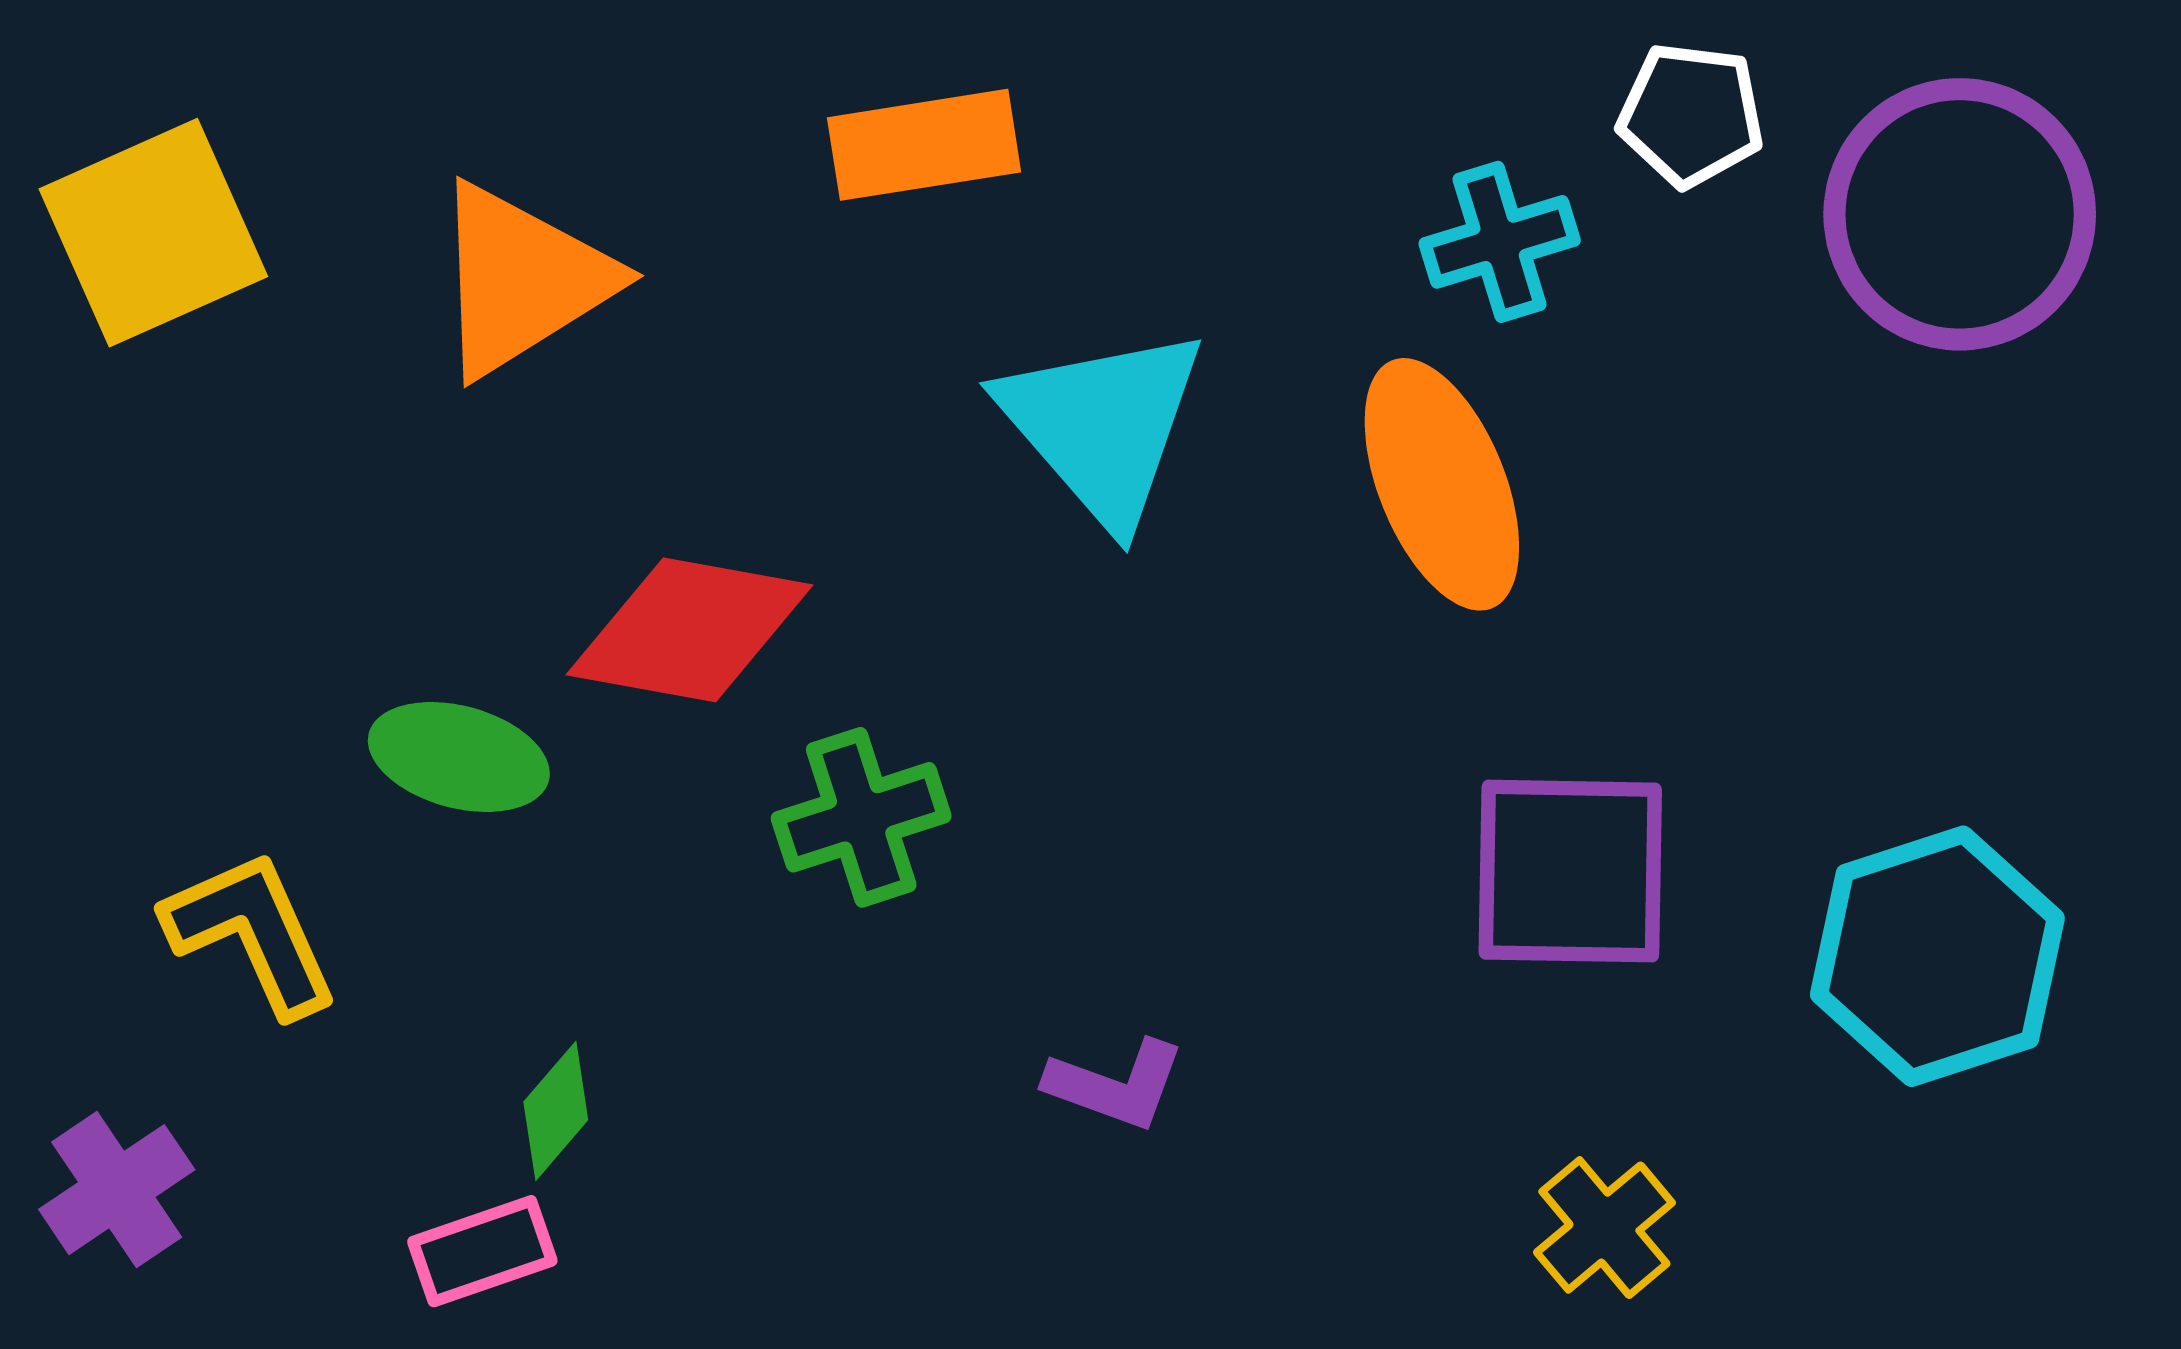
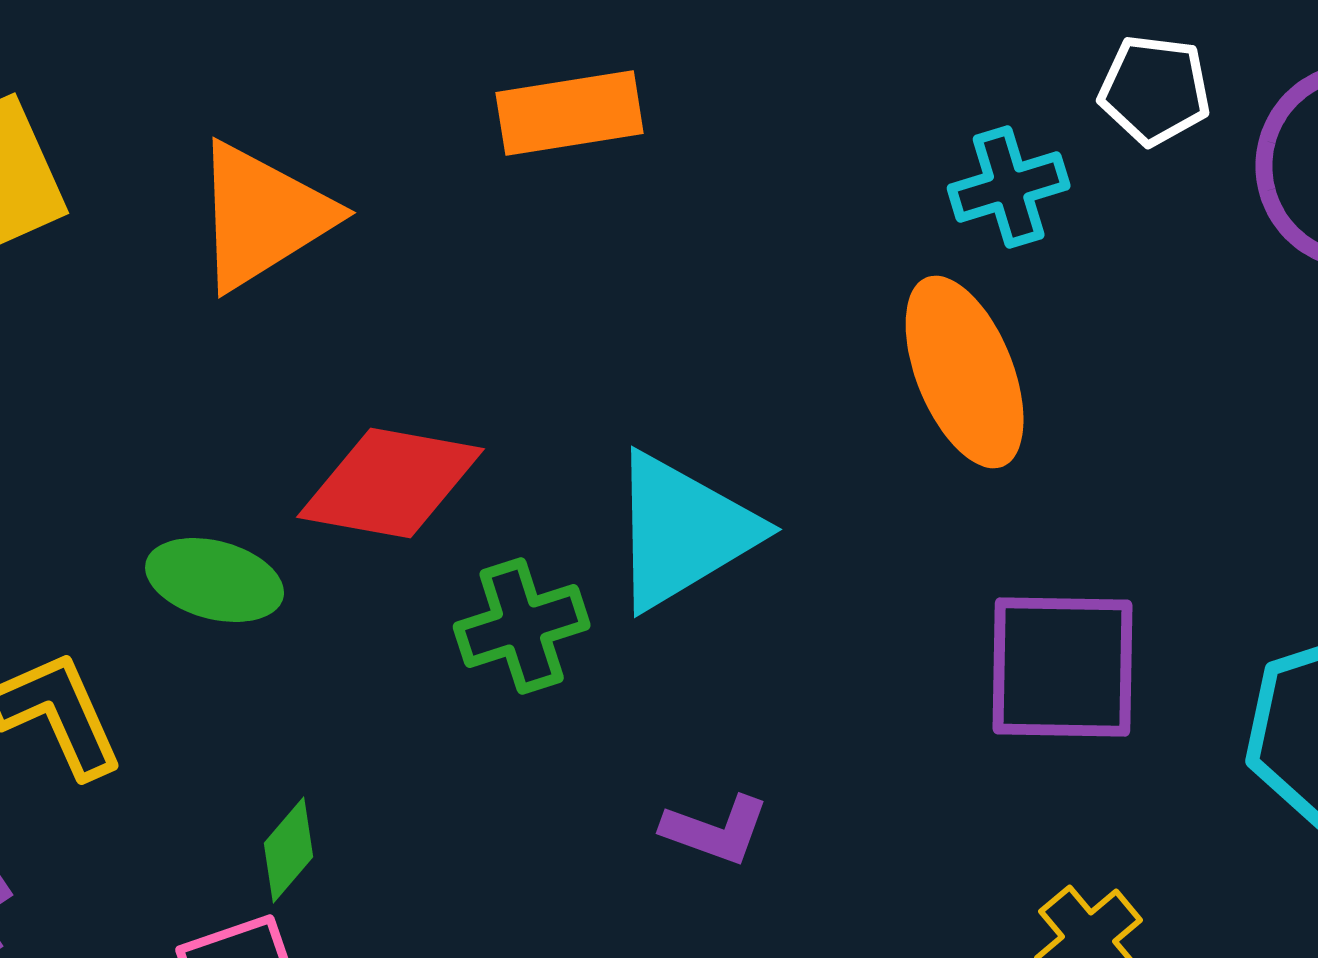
cyan triangle: (1102, 425) -> (683, 531), moved, turned 40

